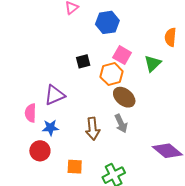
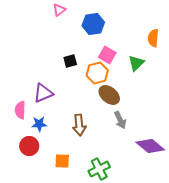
gray arrow: (121, 123) -> (120, 120), moved

